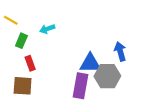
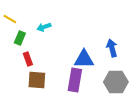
gray hexagon: (107, 76) -> (116, 82), moved
brown square: (23, 86) -> (37, 80), moved

